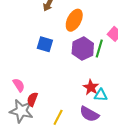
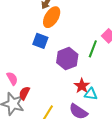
orange ellipse: (74, 20) -> (52, 17), moved
purple hexagon: (83, 49) -> (67, 59), moved

